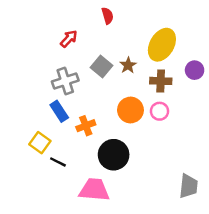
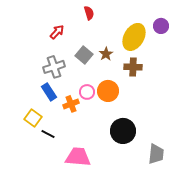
purple circle: (195, 70) -> (161, 26), moved
pink circle: (160, 111) -> (87, 92), moved
black circle: (114, 155) -> (123, 131), moved

